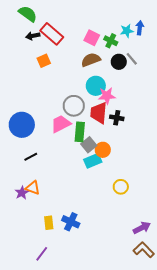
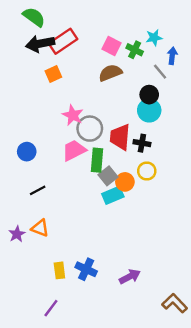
blue arrow: (140, 28) -> (172, 56), moved
red rectangle: (52, 34) -> (63, 41), turned -75
black arrow: (33, 36) -> (40, 44), size x1.6
black circle: (119, 62) -> (149, 95), moved
cyan circle: (96, 86) -> (149, 110), moved
pink star: (107, 96) -> (73, 115), moved, turned 30
blue circle: (22, 125) -> (27, 152), size x0.6
yellow circle: (121, 187) -> (147, 171), moved
purple star: (22, 193) -> (17, 234), moved
purple arrow: (142, 228) -> (130, 277), moved

